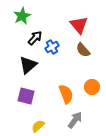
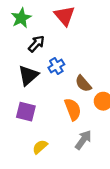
red triangle: (79, 25) -> (65, 16), moved
blue cross: (52, 47) -> (56, 66), moved
brown semicircle: (83, 50) -> (83, 84), moved

